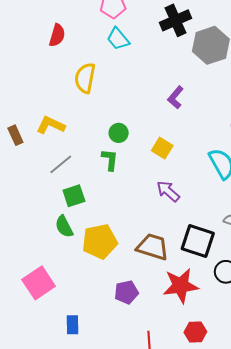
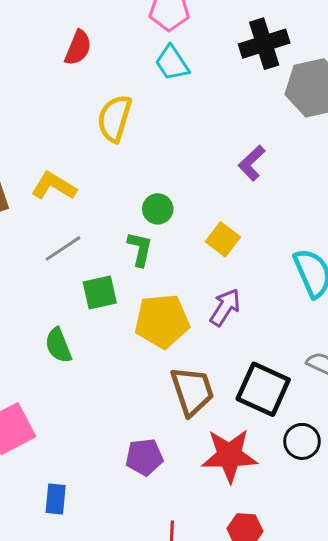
purple arrow: (168, 191) -> (225, 307), turned 75
green square: (74, 196) -> (100, 293), moved
yellow pentagon: (100, 241) -> (162, 321), moved
brown trapezoid: (153, 247) -> (192, 391), turned 48

